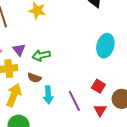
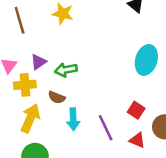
purple triangle: (19, 50) -> (38, 62), turned 32
red triangle: (100, 110) -> (137, 140), turned -40

